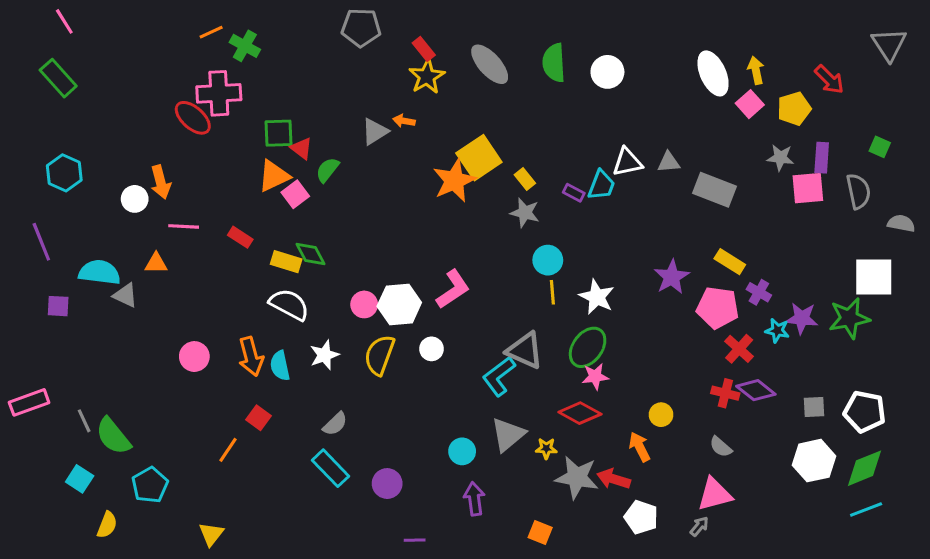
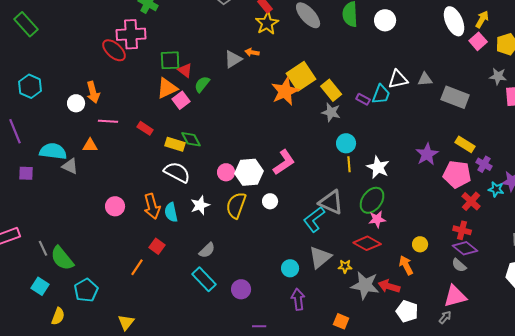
yellow arrow: (756, 70) -> (482, 19), turned 42
yellow rectangle: (525, 179) -> (331, 90), size x1.5
purple diamond: (756, 390) -> (465, 248), moved

